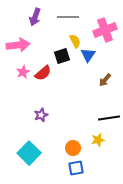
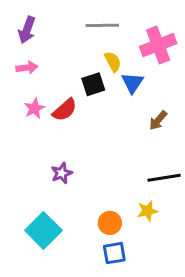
purple arrow: (35, 17) -> (27, 30), moved
pink arrow: (18, 45) -> (27, 68), size x0.6

